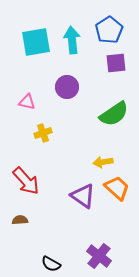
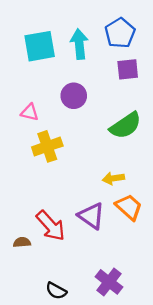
yellow cross: (43, 133) -> (47, 146), size x1.5
red arrow: (26, 181) -> (51, 226), moved

